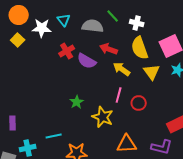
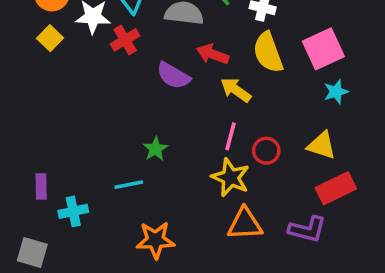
red cross: (67, 51) -> (125, 40), moved
yellow triangle: (152, 72) -> (322, 145), moved, turned -36
yellow star: (103, 117) -> (231, 177), moved
cyan line: (54, 136) -> (129, 185), moved
cyan cross: (28, 148) -> (73, 211), moved

